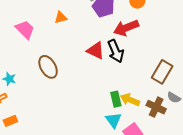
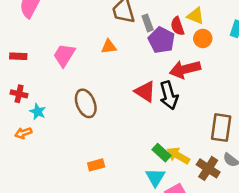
pink trapezoid: (25, 29) -> (64, 55), turned -110
brown rectangle: (162, 72) -> (221, 128), turned -30
green rectangle: (116, 99) -> (162, 153), turned -42
orange rectangle: (10, 121) -> (96, 165), moved

